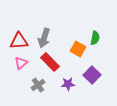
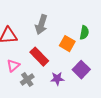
gray arrow: (44, 38) -> (41, 25), moved
pink triangle: (21, 63) -> (13, 66), moved

